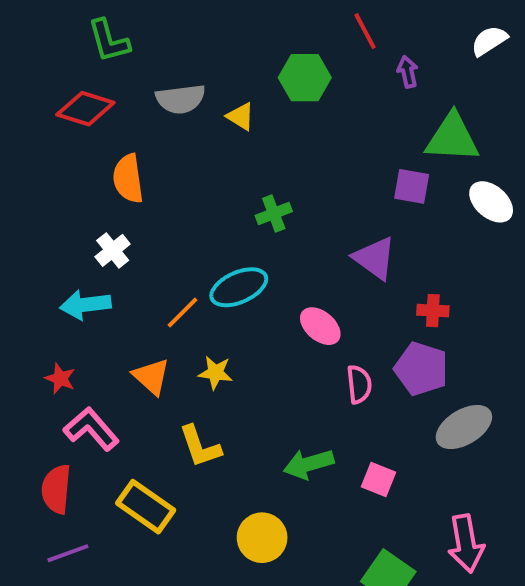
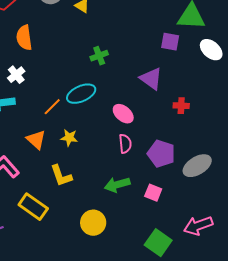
purple pentagon: (421, 369) -> (161, 154), moved
pink semicircle: (359, 384) -> (125, 144), moved
pink arrow: (466, 543) -> (198, 226), turned 80

